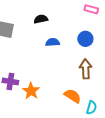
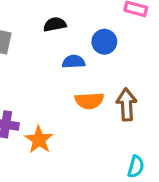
blue circle: (85, 39) -> (104, 42), moved
orange semicircle: (73, 96) -> (89, 101), moved, turned 144

